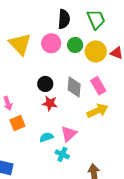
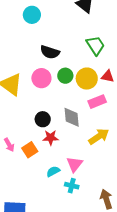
black semicircle: (64, 19) -> (50, 52), turned 114
green trapezoid: (96, 19) -> (95, 45), moved
pink rectangle: (98, 86) -> (97, 102), moved, turned -72
orange square: (17, 123) -> (30, 150), moved

